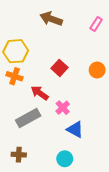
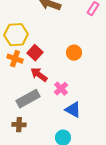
red square: (60, 68) -> (35, 53), moved
orange circle: (97, 70) -> (74, 53), moved
brown cross: (19, 155) -> (19, 125), moved

